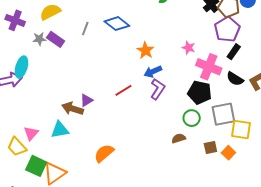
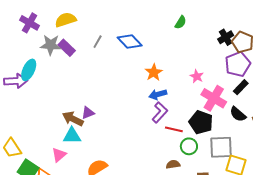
gray star: (39, 39) -> (51, 45), size x1.5
red line: (123, 90) -> (174, 129), moved, turned 36
cyan triangle: (60, 130) -> (72, 136), moved
pink triangle: (31, 133) -> (59, 155), moved

